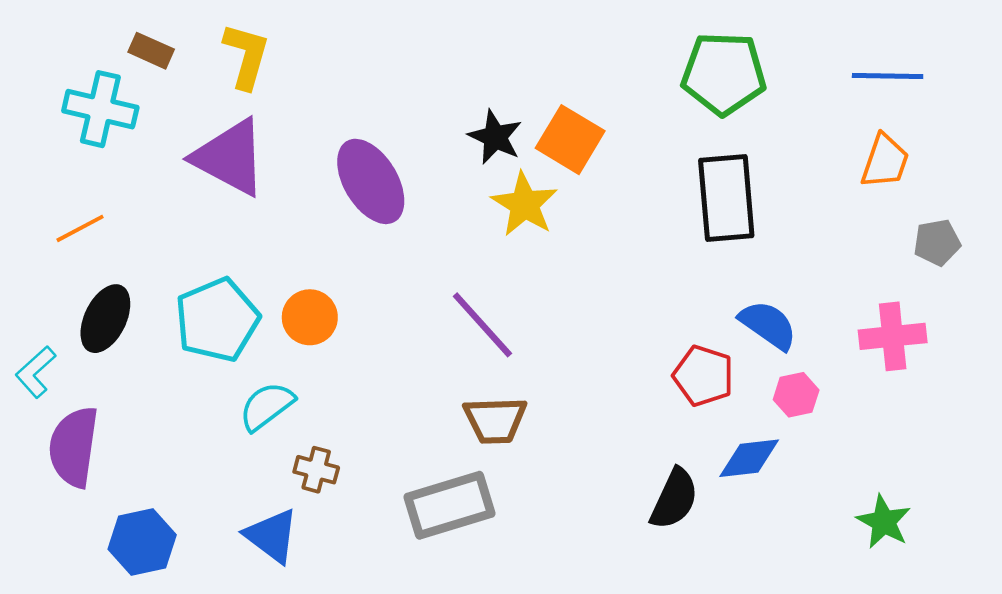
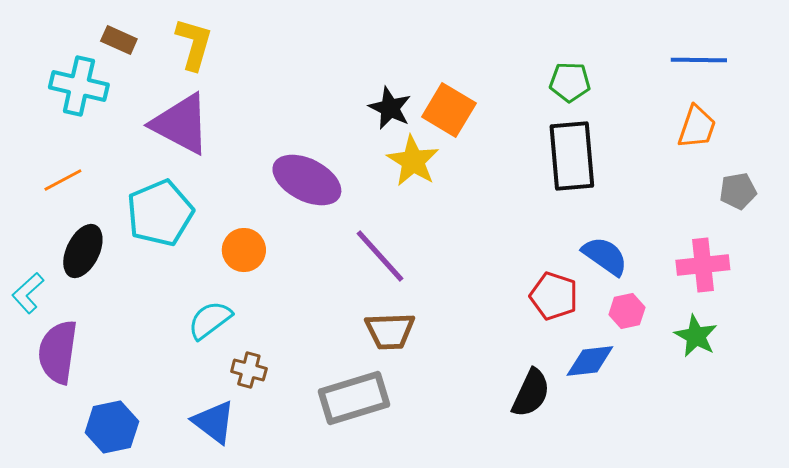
green pentagon: (724, 74) -> (570, 82), moved, size x0.6
purple ellipse: (371, 181) -> (307, 180), moved, turned -32
cyan pentagon: (217, 320) -> (160, 213), moved
green star: (884, 522) -> (696, 336), moved

